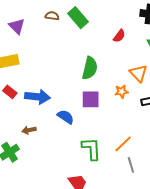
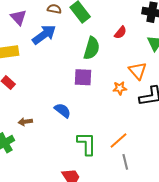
green semicircle: (90, 68) -> (92, 48), moved
blue arrow: (38, 97) -> (44, 35), moved, turned -45
purple square: (91, 99) -> (83, 77), moved

